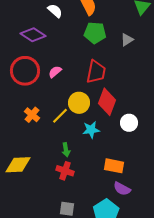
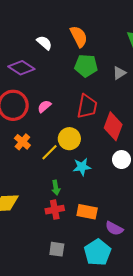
red diamond: (107, 102) -> (113, 126), moved
orange cross: (32, 115) -> (22, 142), moved
orange rectangle: (114, 166) -> (87, 212), moved
red cross: (65, 171) -> (55, 210), turned -30

